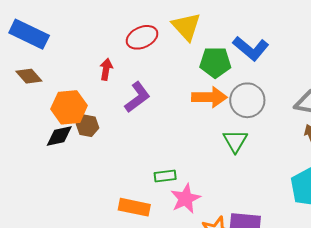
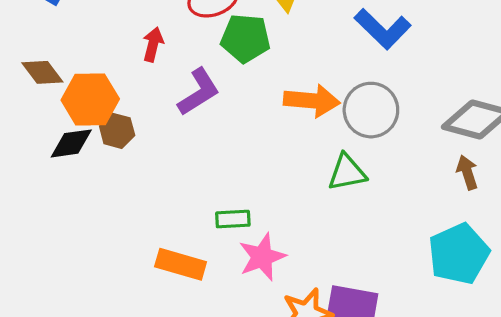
green pentagon: (215, 62) -> (245, 38), moved
brown diamond: (29, 76) -> (42, 72), moved
green triangle: (235, 141) -> (347, 172), turned 44

